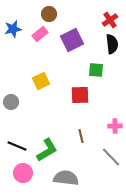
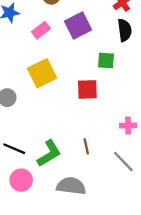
pink rectangle: (40, 34) -> (41, 30), moved
yellow square: (41, 81) -> (42, 73), size x1.4
brown line: (81, 136) -> (86, 146), moved

